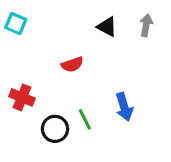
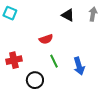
red cross: (22, 97) -> (14, 60), turned -35
green line: (85, 119) -> (54, 61), moved

